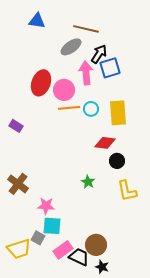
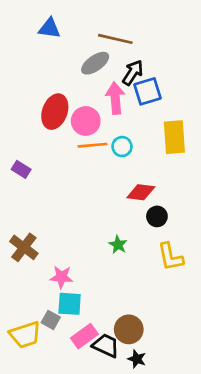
yellow rectangle: (118, 113) -> (174, 137), moved

